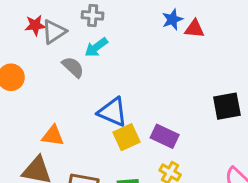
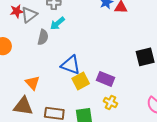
gray semicircle: (73, 67) -> (43, 37), turned 63
orange triangle: (53, 136) -> (32, 83), turned 42

